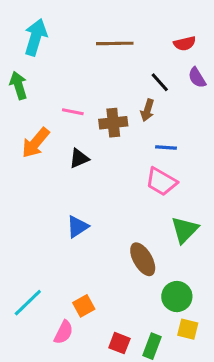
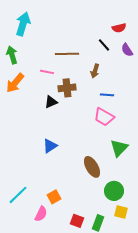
brown line: (115, 43) -> (67, 54), moved
black line: (160, 82) -> (104, 45), moved
brown cross: (113, 123) -> (67, 88), moved
orange arrow: (36, 143) -> (15, 83), moved

